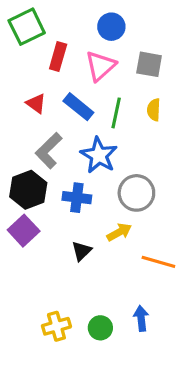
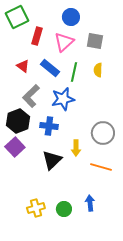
blue star: (99, 155) -> (63, 99), turned 30
gray circle: (136, 193) -> (103, 133), moved
yellow arrow: (119, 232) -> (76, 148), turned 119
black triangle: (82, 251) -> (52, 160), size x1.5

